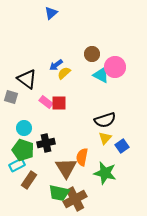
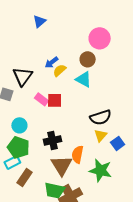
blue triangle: (51, 13) -> (39, 21), moved
brown circle: (92, 54) -> (88, 59), moved
pink circle: (115, 67) -> (100, 38), moved
cyan triangle: (101, 75) -> (84, 79), moved
black triangle: (27, 79) -> (22, 76), turned 30
black cross: (46, 143) -> (53, 140), moved

